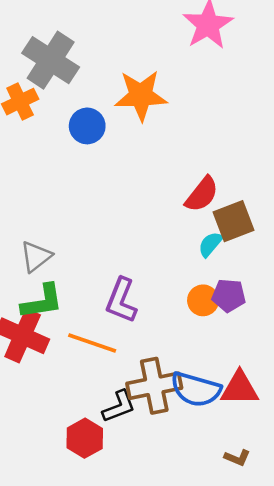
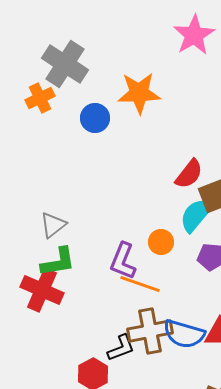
cyan semicircle: (210, 244) -> (196, 215), size x1.6
orange circle: (203, 300) -> (161, 242), moved
orange line: (92, 343) -> (140, 284), moved

